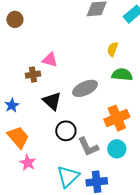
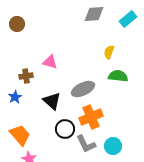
brown cross: (33, 75) -> (26, 76), moved
blue star: (12, 105) -> (15, 97), moved
orange cross: (117, 118) -> (91, 117), moved

